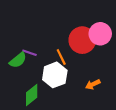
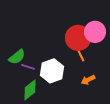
purple line: (30, 53) -> (28, 67), moved
orange line: (61, 57) -> (80, 54), moved

